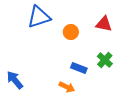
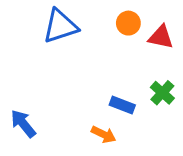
orange circle: (71, 32) -> (128, 23), moved

